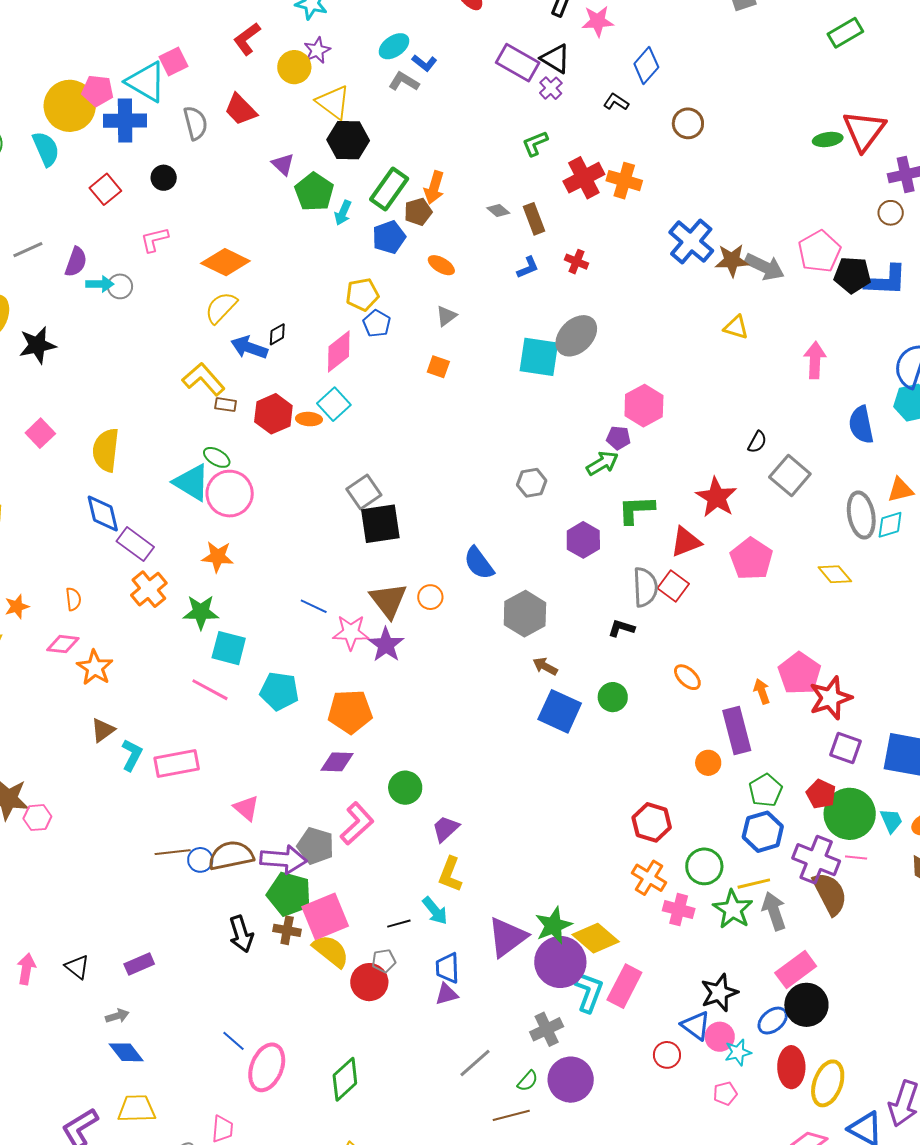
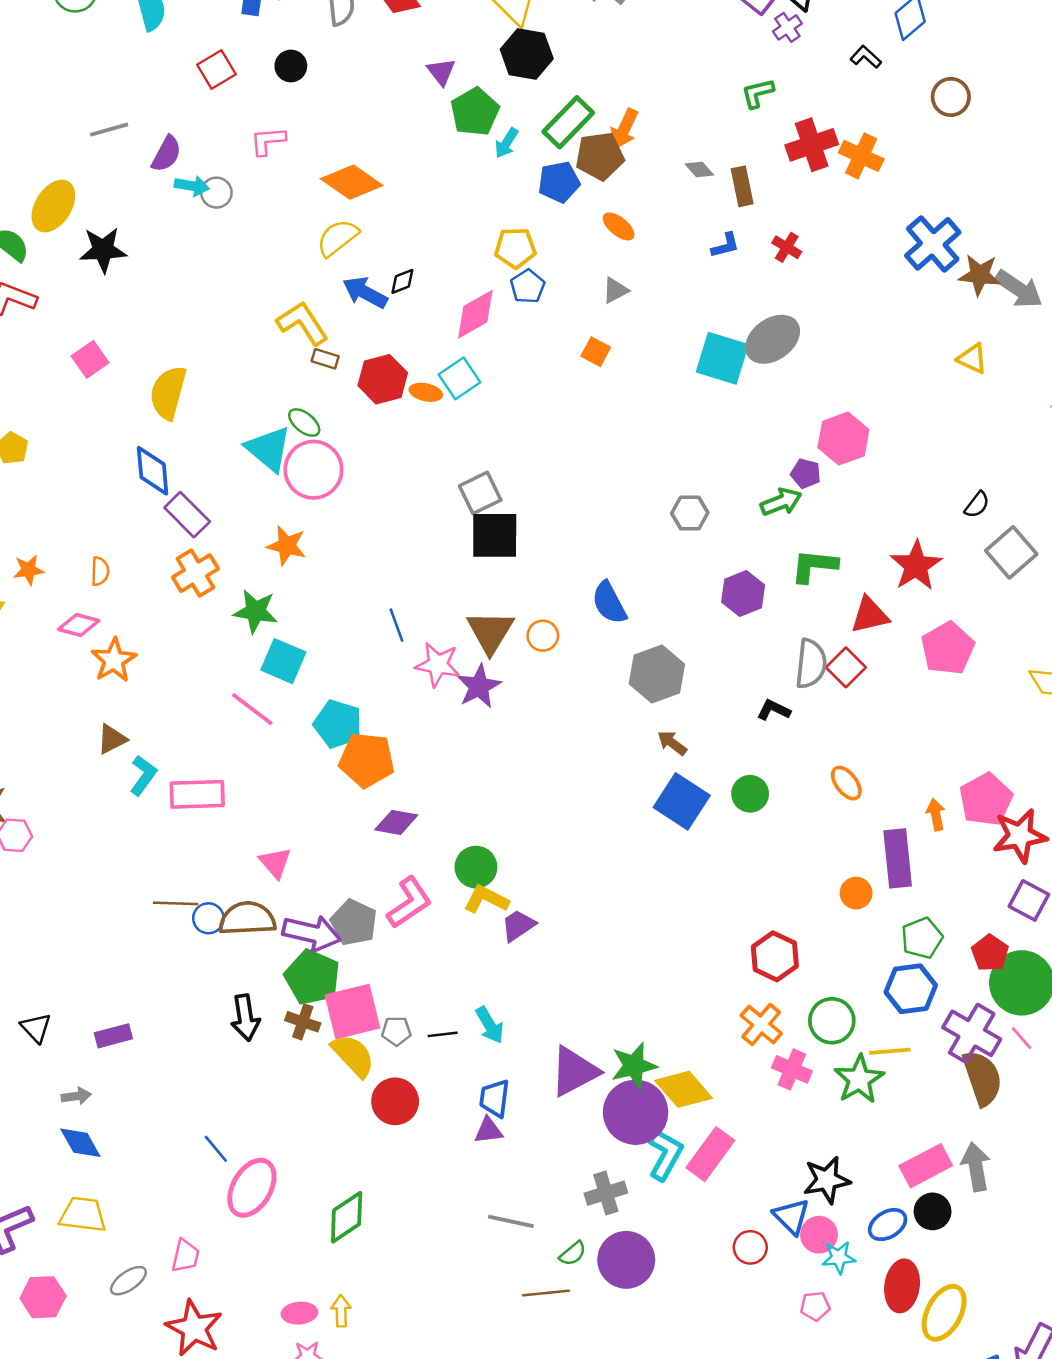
brown pentagon: (418, 212) -> (600, 156), size x1.4
blue line: (314, 606) -> (397, 625), turned 36
orange pentagon: (350, 712) -> (367, 760), moved
pink line: (856, 857) -> (1022, 1038), turned 35
yellow L-shape: (450, 874) -> (486, 899), moved, turned 87
gray arrow: (774, 911) -> (976, 1167), moved
gray pentagon: (384, 961) -> (396, 1031), moved
black circle: (806, 1005) -> (933, 1211), size x0.7
gray line: (475, 1063) -> (511, 1221), turned 45

